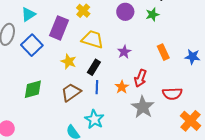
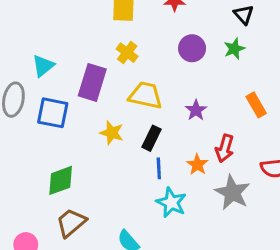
blue square: (32, 45) -> (53, 113), turned -30
brown trapezoid: (71, 92) -> (71, 223), moved
cyan star: (94, 119) -> (171, 203), moved

